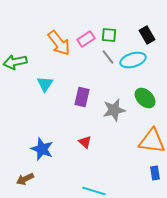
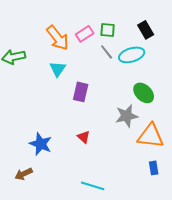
cyan triangle: (45, 84) -> (58, 69), moved
gray star: (114, 110) -> (127, 116), moved

